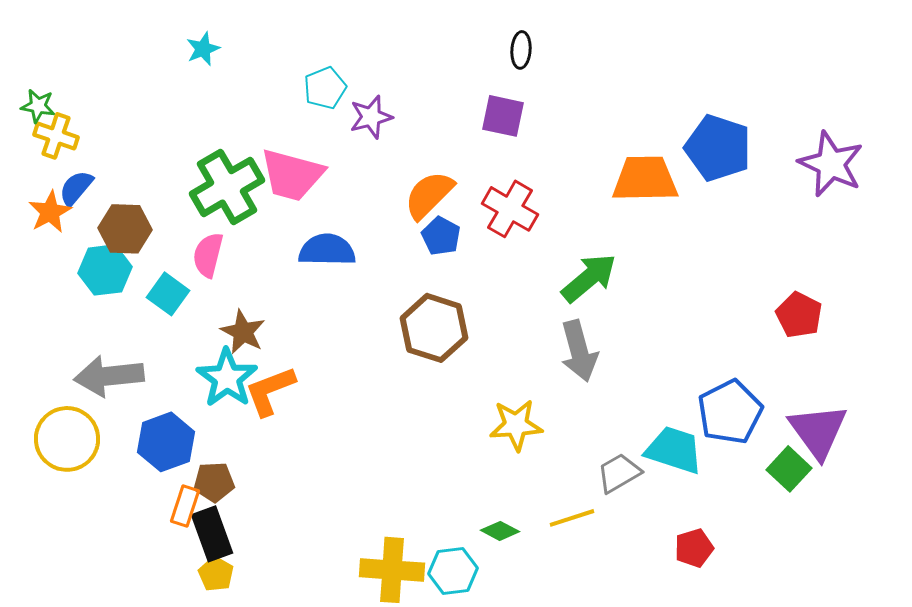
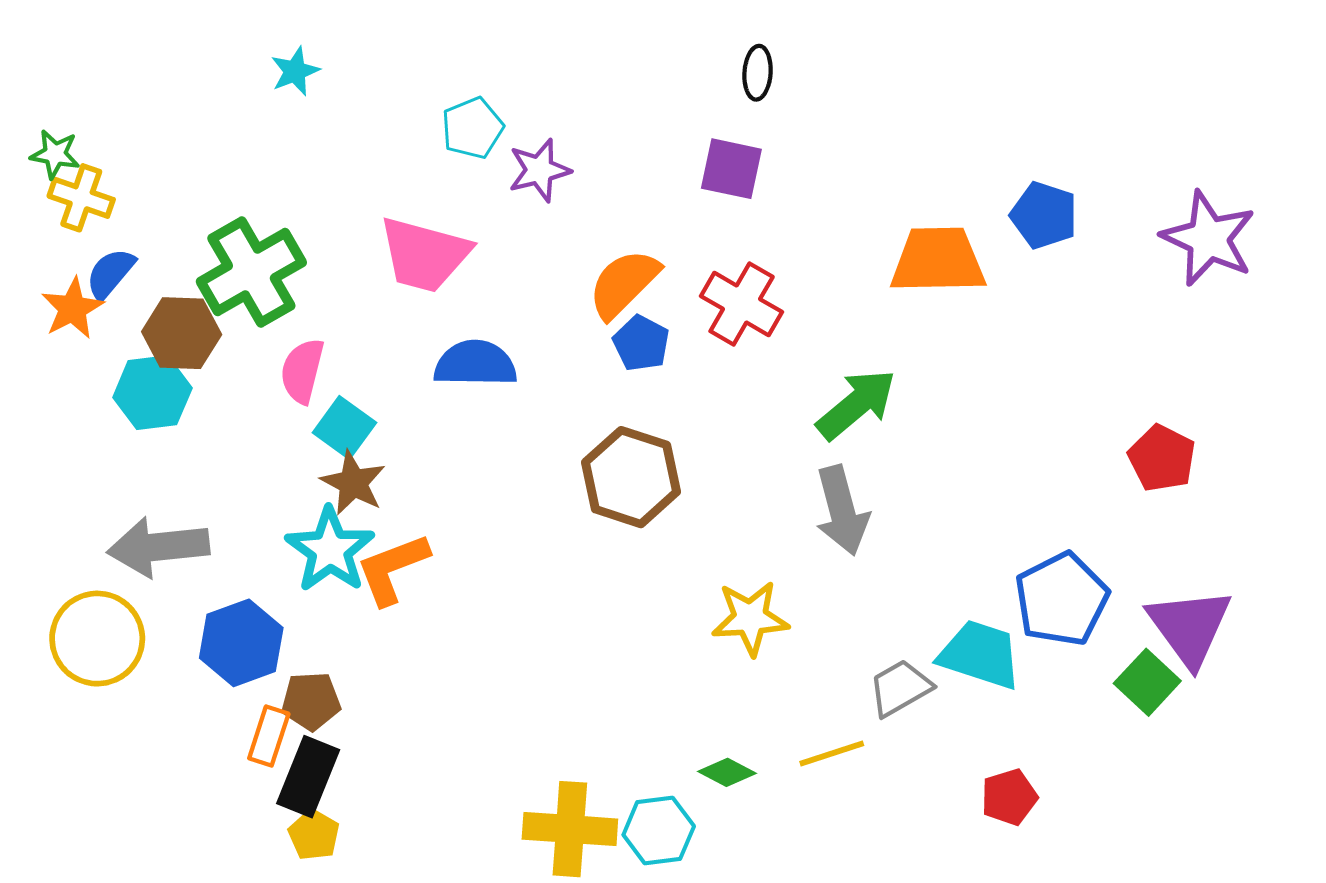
blue pentagon: (718, 148) -> (1044, 215), size x0.7
green cross: (227, 187) -> (251, 272), moved
cyan square: (168, 294) -> (344, 428), moved
black rectangle: (212, 534) -> (308, 777), turned 42

